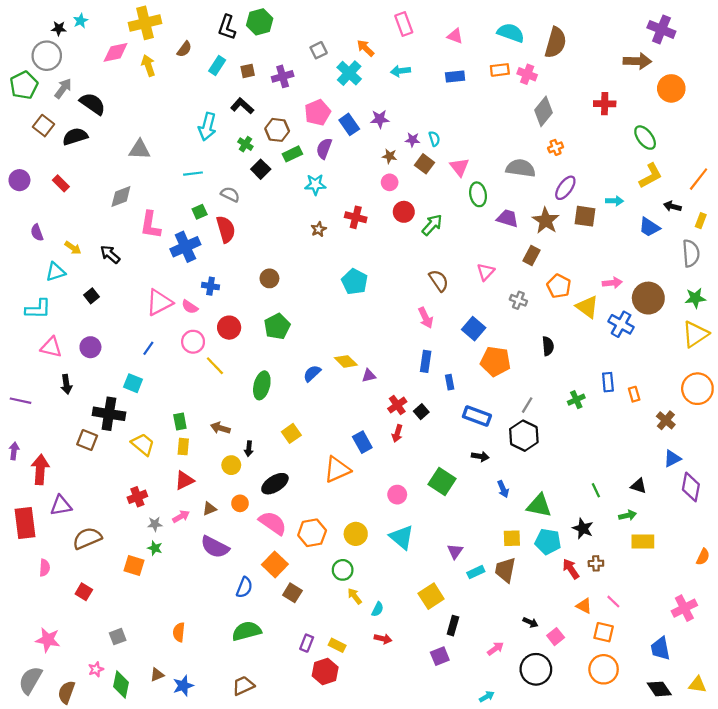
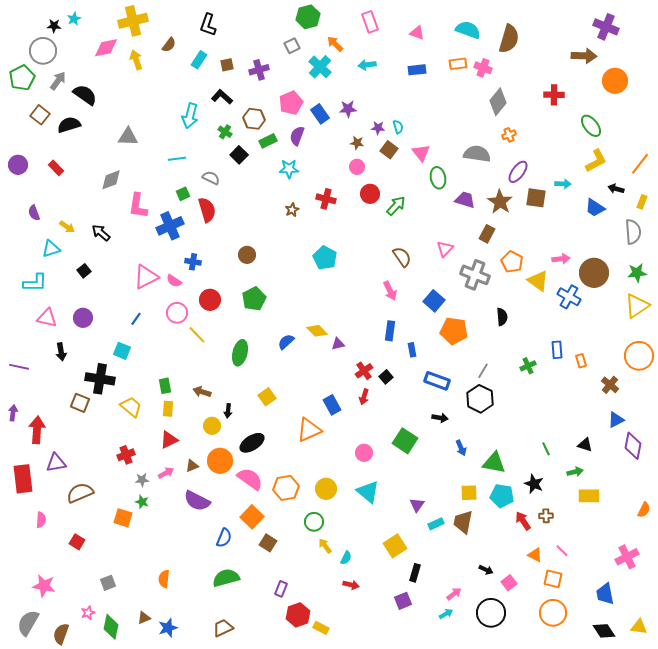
green hexagon: (260, 22) -> (308, 17), moved
gray cross: (518, 300) -> (475, 275), size x1.8
orange circle: (240, 503) -> (220, 461), size x1.6
yellow rectangle: (337, 645) -> (321, 628), moved
cyan arrow: (487, 697) -> (446, 614), moved

